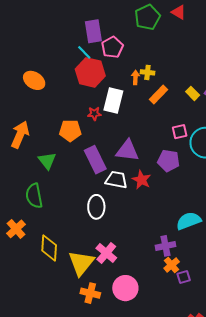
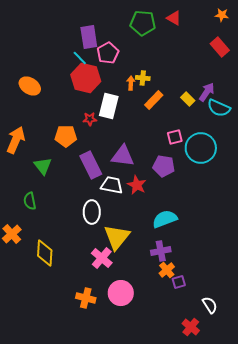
green pentagon: (147, 17) -> (143, 23), turned 30
green semicircle: (34, 196) -> (30, 201), size x0.7
cyan semicircle: (189, 221) -> (165, 219), moved
yellow triangle: (81, 263) -> (117, 237), moved

